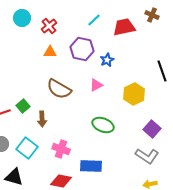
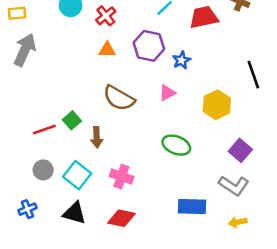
blue rectangle: (91, 166) -> (192, 207), moved
black triangle: (14, 177) -> (74, 213), moved

